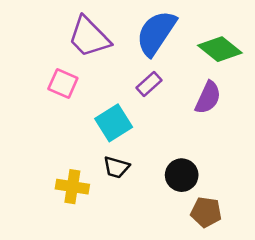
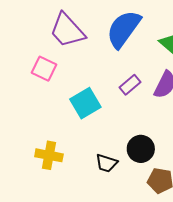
purple rectangle: (149, 84) -> (130, 85), moved
black trapezoid: (116, 167) -> (106, 163), moved

